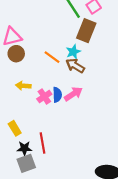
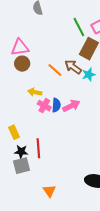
cyan star: (73, 52) -> (89, 75), moved
brown arrow: (75, 66) -> (73, 67), moved
yellow arrow: (23, 86) -> (35, 92), moved
pink cross: (44, 96) -> (44, 106), turned -32

